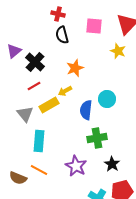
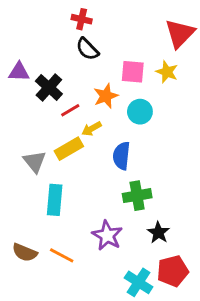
pink square: (94, 26) -> (133, 72), moved
black semicircle: (62, 35) -> (87, 49), turned -30
purple triangle: (14, 51) -> (19, 72), turned 42
red line: (34, 86) -> (70, 110), moved
cyan circle: (107, 99) -> (140, 112), moved
orange line: (39, 170) -> (62, 255), moved

